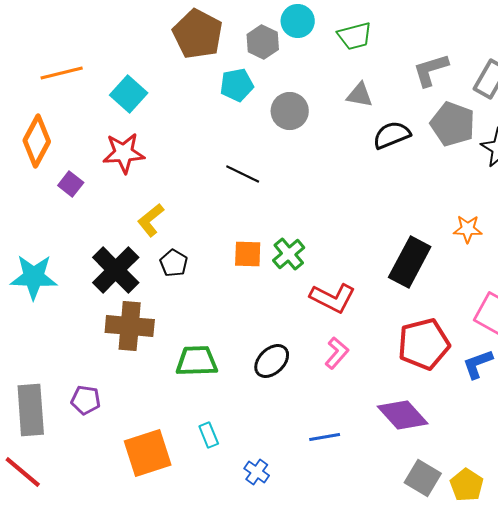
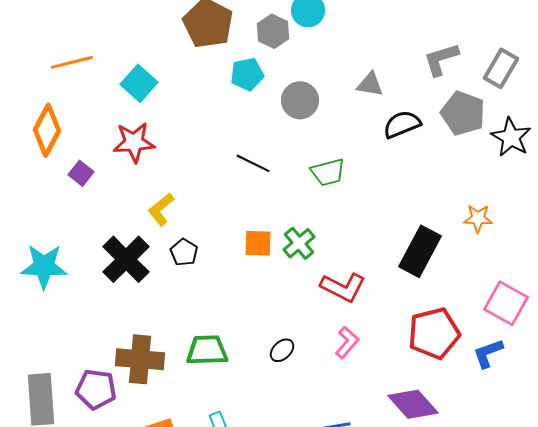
green trapezoid: (355, 36) -> (328, 172), moved
brown cross: (130, 326) -> (140, 359), moved
black ellipse: (272, 361) -> (282, 350), size x0.7
purple pentagon: (86, 400) -> (96, 389), size x1.4

